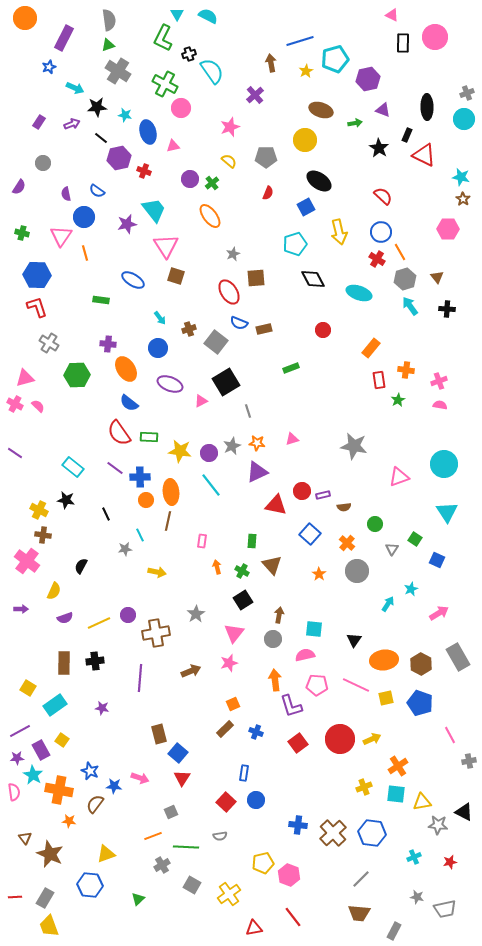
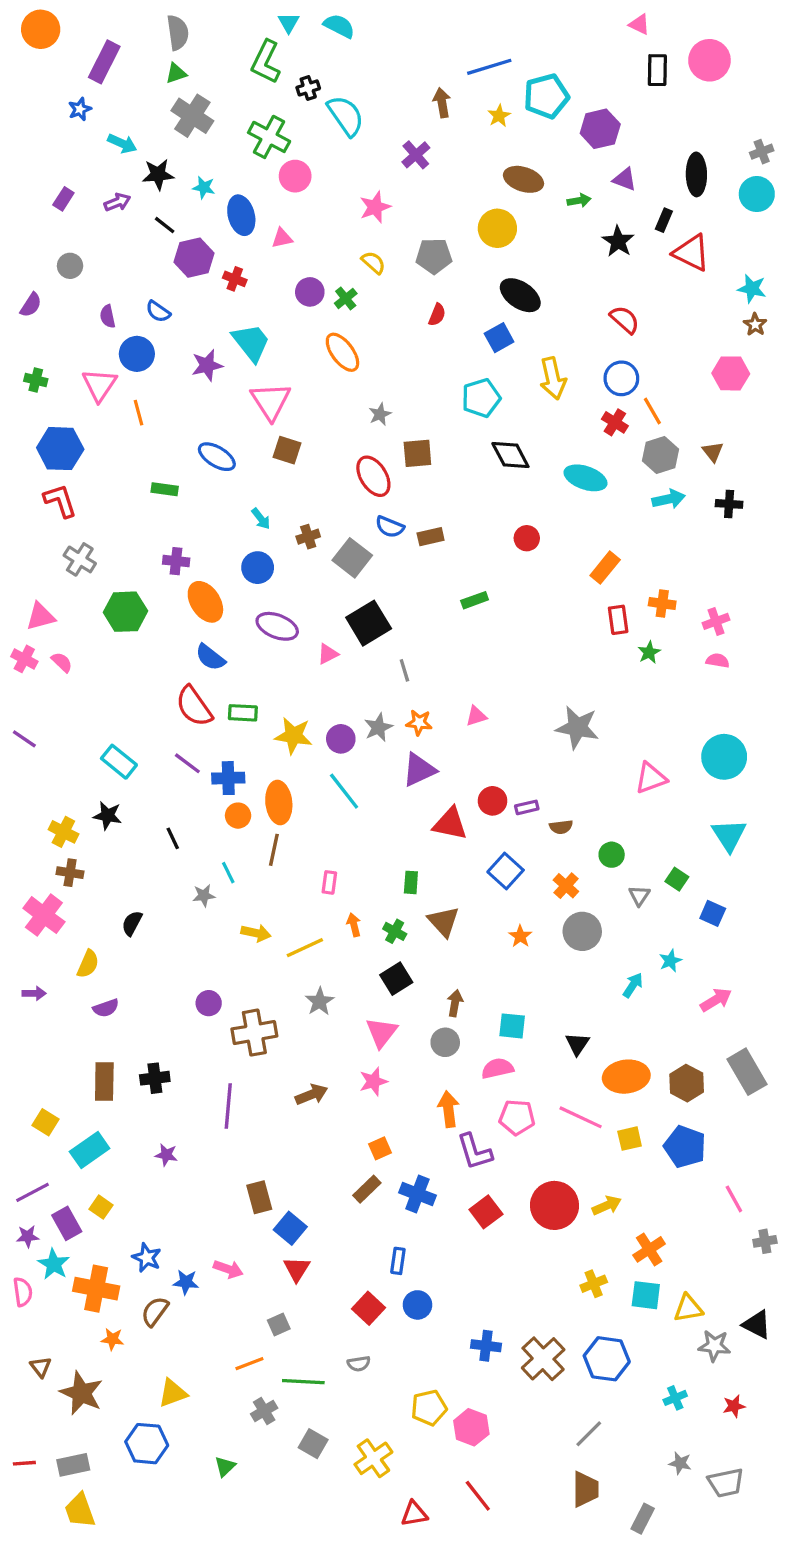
cyan arrow: (410, 306) -> (669, 499), turned 114
yellow line: (99, 623) -> (305, 948), moved
blue cross: (256, 732) -> (417, 1194), size x1.5
gray rectangle: (45, 898) -> (73, 1465), turned 48
brown trapezoid: (359, 913) -> (585, 1489), turned -95

